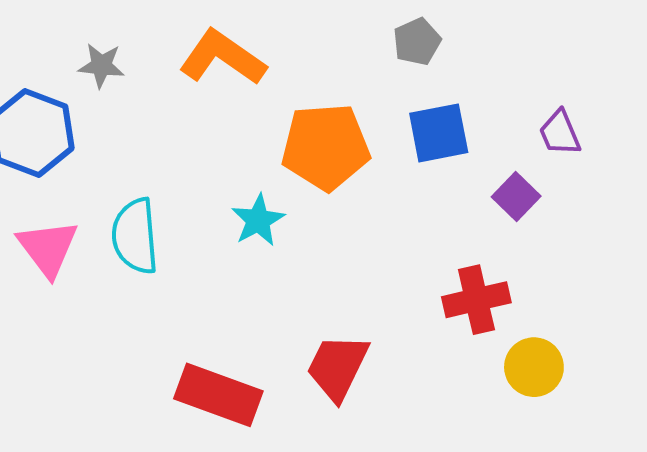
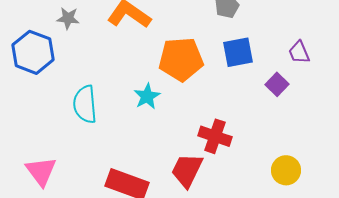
pink triangle: (48, 248) -> (41, 171), moved
red cross: (476, 300) -> (215, 136), moved, turned 32

